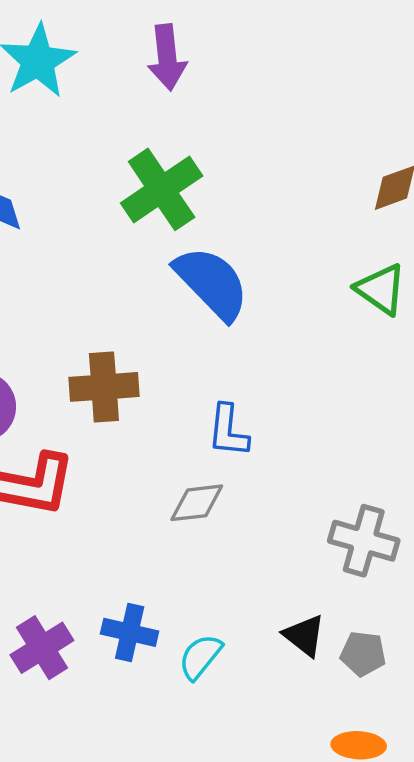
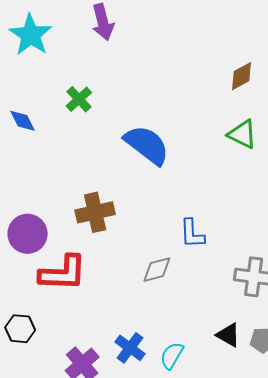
green cross: (162, 189) -> (79, 99), moved, size x0.6
blue L-shape: (228, 431) -> (192, 234), moved
blue cross: (130, 632) -> (130, 348), turned 32

